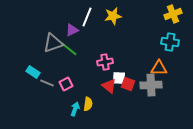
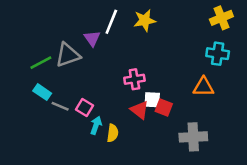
purple triangle: (72, 30) -> (92, 38), turned -40
green line: (69, 49) -> (41, 63), moved, turned -66
pink square: (66, 84) -> (84, 107), turned -32
gray cross: (151, 85) -> (193, 137), moved
cyan arrow: (75, 109) -> (96, 125), moved

